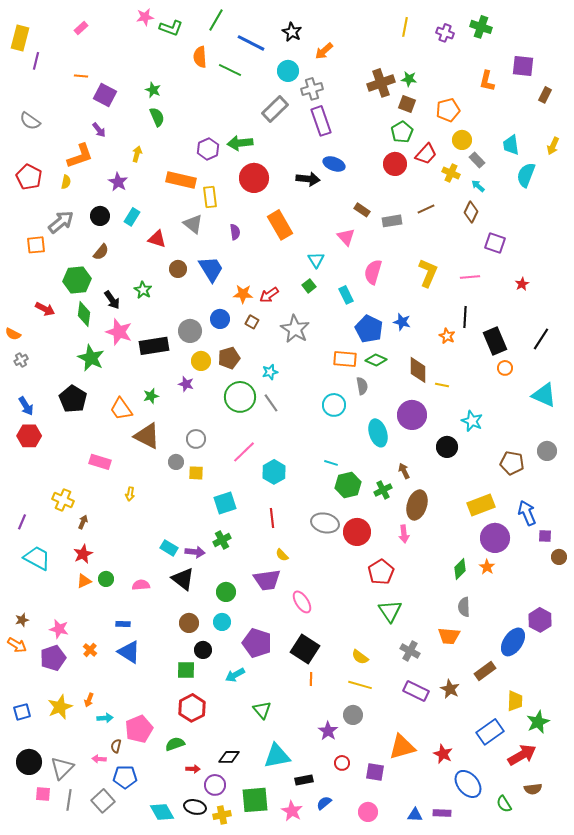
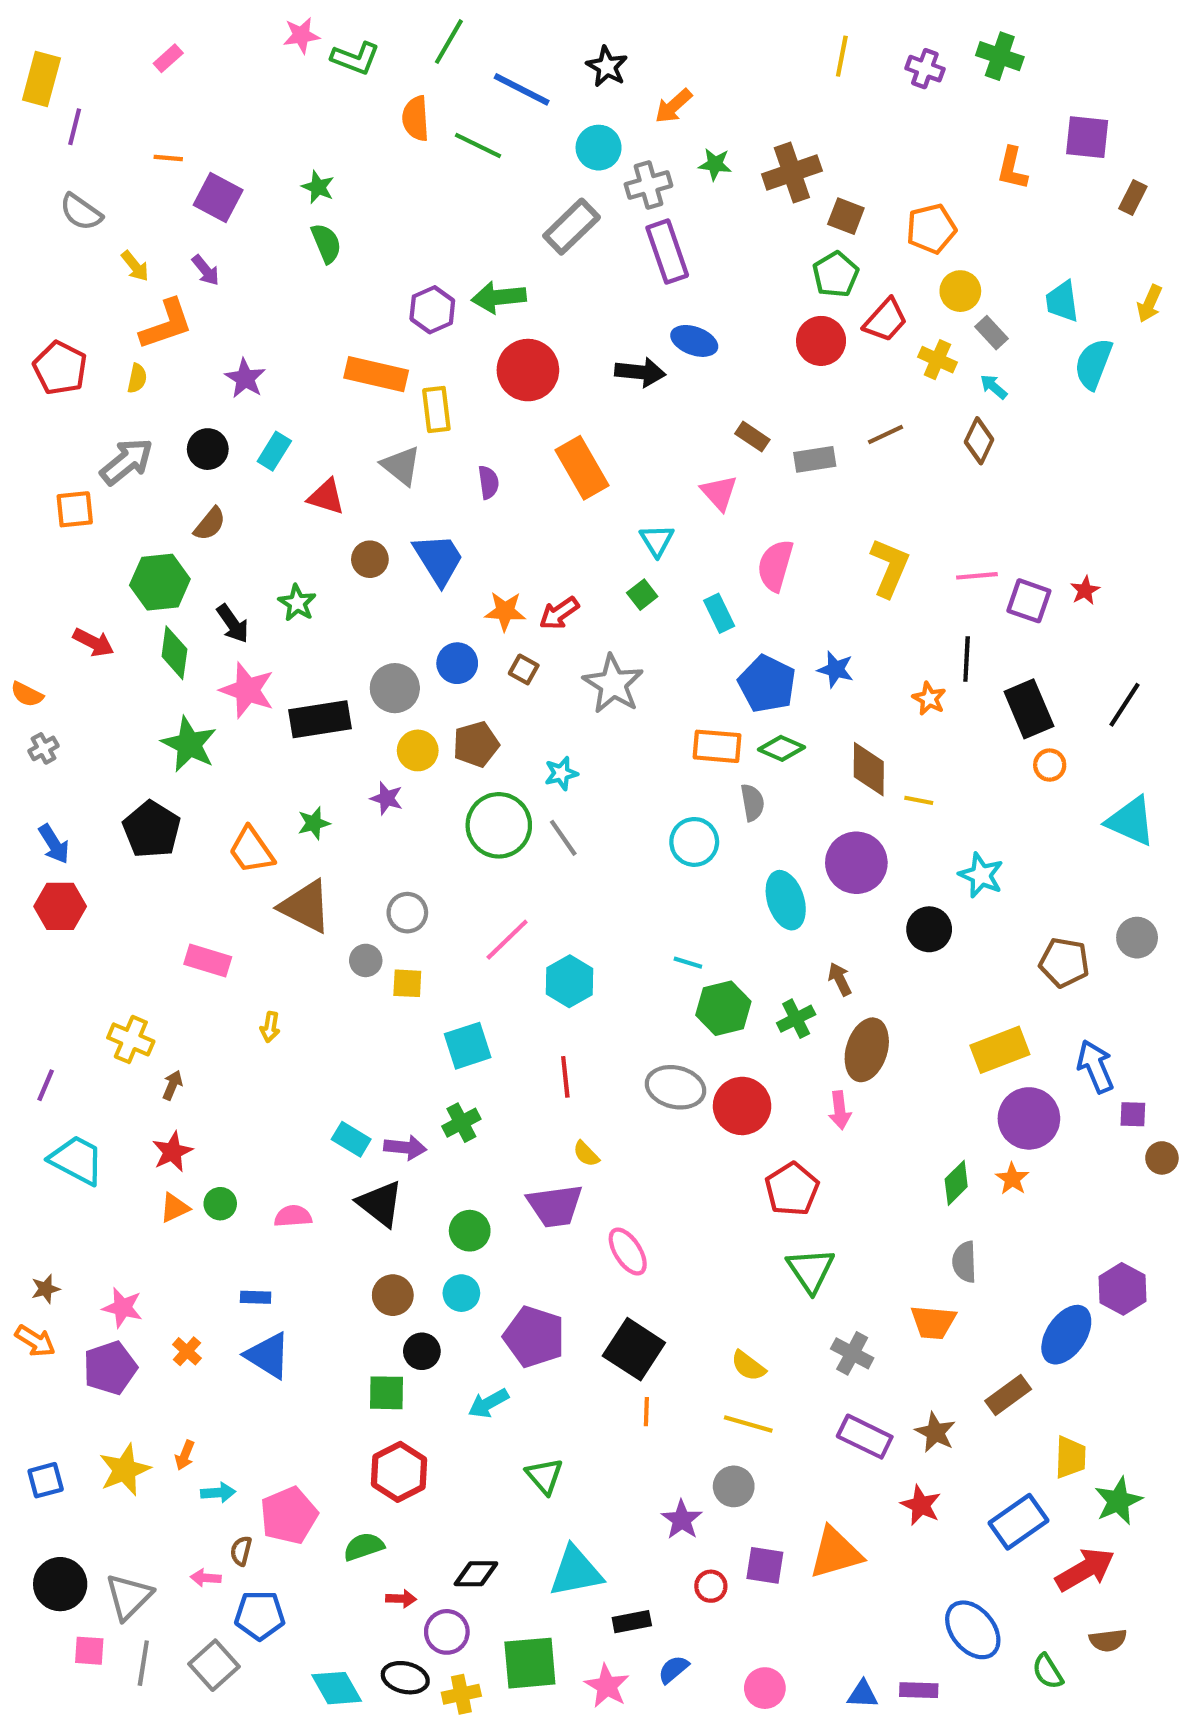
green star: (409, 79) -> (715, 164), moved
gray semicircle: (30, 121) -> (81, 212), moved
yellow arrow: (137, 154) -> (135, 266), moved, turned 126
purple square: (495, 243) -> (1029, 601), moved
red star: (443, 754) -> (921, 1505), moved
purple square: (375, 772) -> (765, 1565), moved

